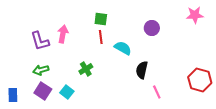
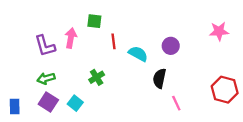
pink star: (195, 15) -> (219, 31), moved
green square: (101, 19) -> (94, 21), moved
purple circle: (152, 28) -> (171, 46), moved

